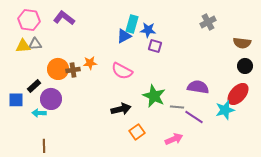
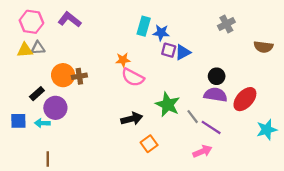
blue triangle: (124, 36) -> (183, 52), moved
orange star: (90, 63) -> (123, 60), moved
black circle: (245, 66) -> (217, 76), moved
red ellipse: (238, 94) -> (245, 99), moved
blue square: (16, 100) -> (18, 121), moved
gray line: (177, 107) -> (193, 117), turned 48
cyan star: (225, 110) -> (267, 130), moved
pink arrow: (174, 139) -> (202, 151), moved

